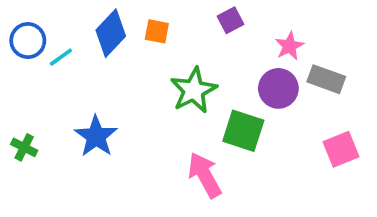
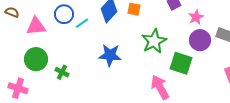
pink star: (289, 46) -> (196, 17), moved
blue star: (96, 136) -> (110, 55), moved, turned -30

